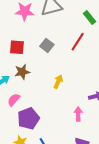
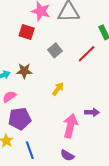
red square: (17, 47) -> (27, 32), moved
pink arrow: (78, 114) -> (70, 126), size x1.6

